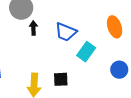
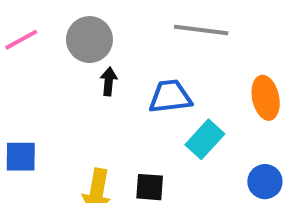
blue trapezoid: (66, 32) -> (170, 97), turned 145

